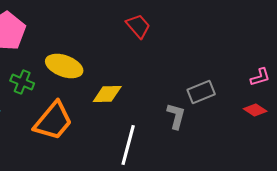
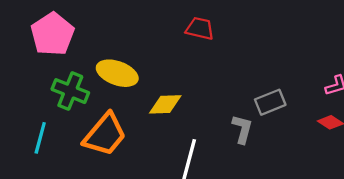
red trapezoid: (138, 26) -> (200, 29), turned -36
green cross: (22, 82) -> (70, 91), size x1.4

